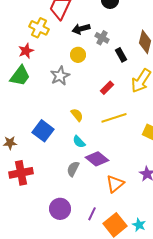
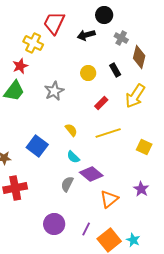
black arrow: (81, 29) -> (86, 35), moved
gray cross: (102, 38) -> (121, 38), moved
yellow circle: (78, 55) -> (88, 73), moved

